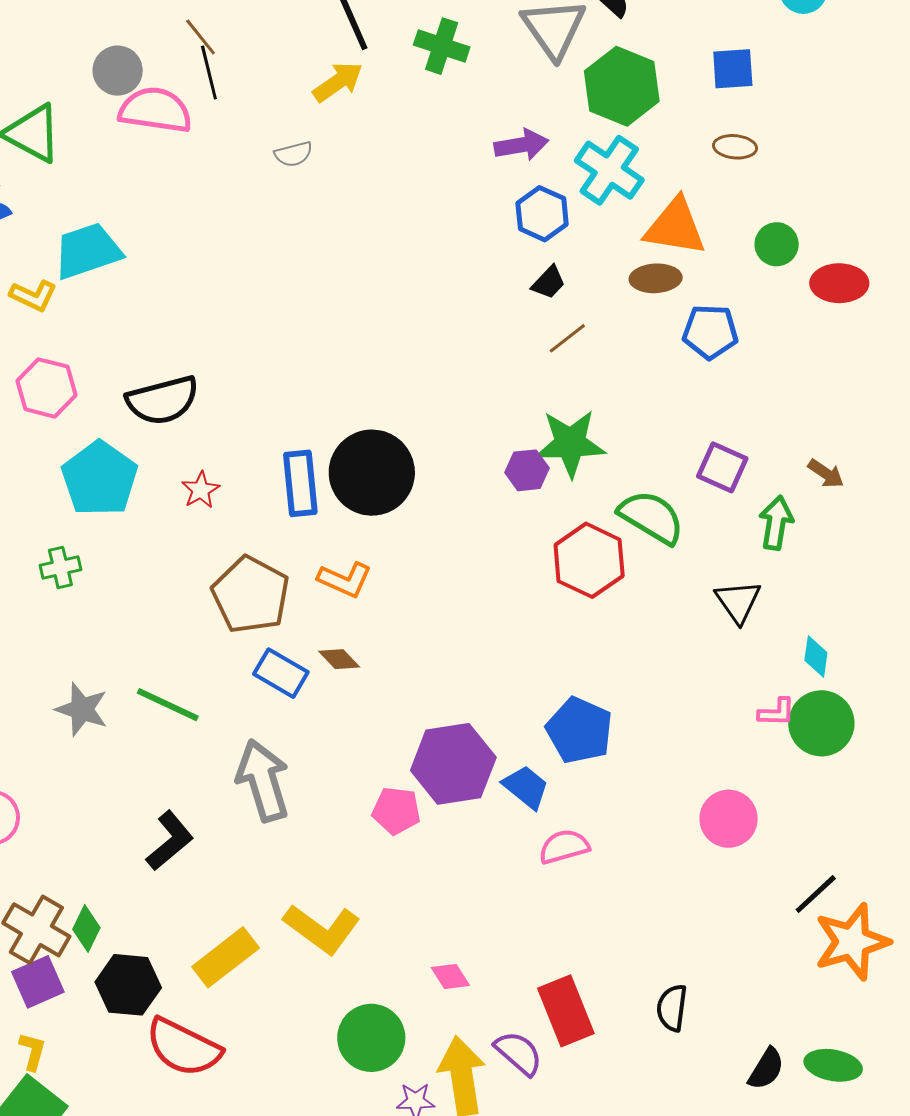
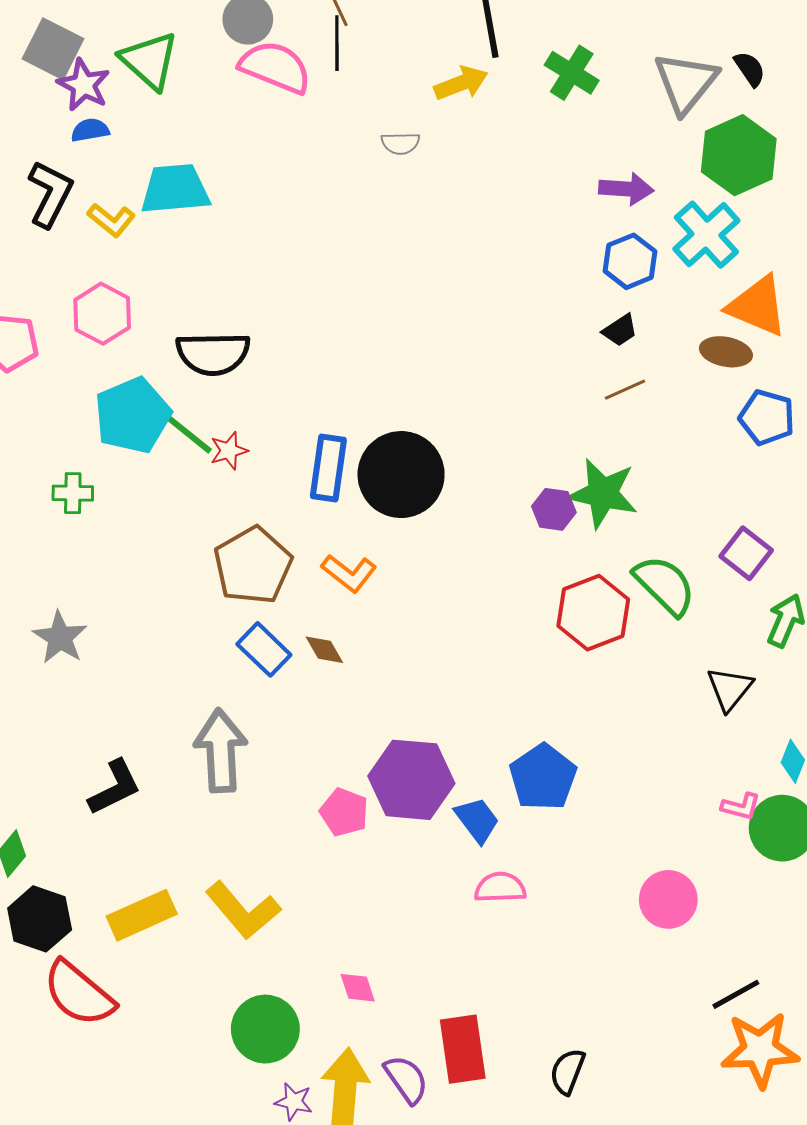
green line: (168, 705) -> (184, 431), moved

